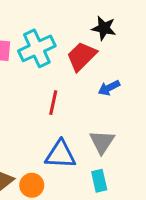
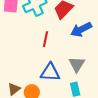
blue arrow: (109, 88) -> (81, 29), size x1.5

